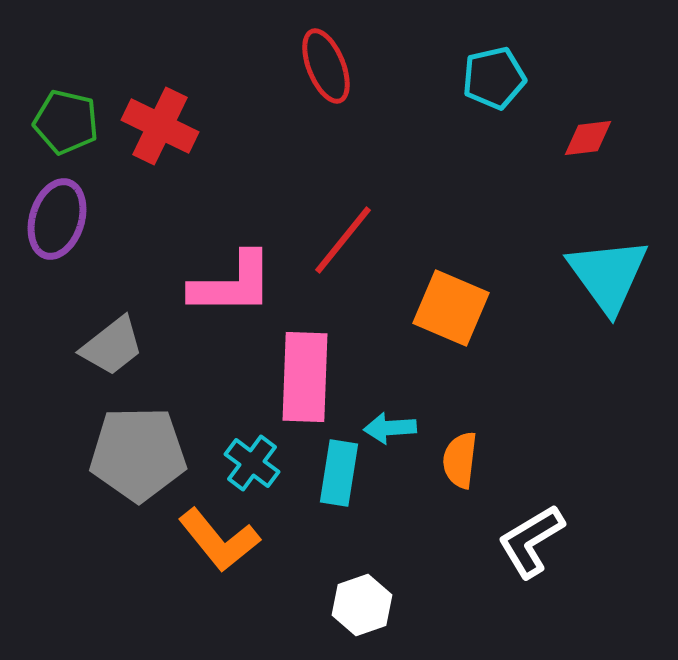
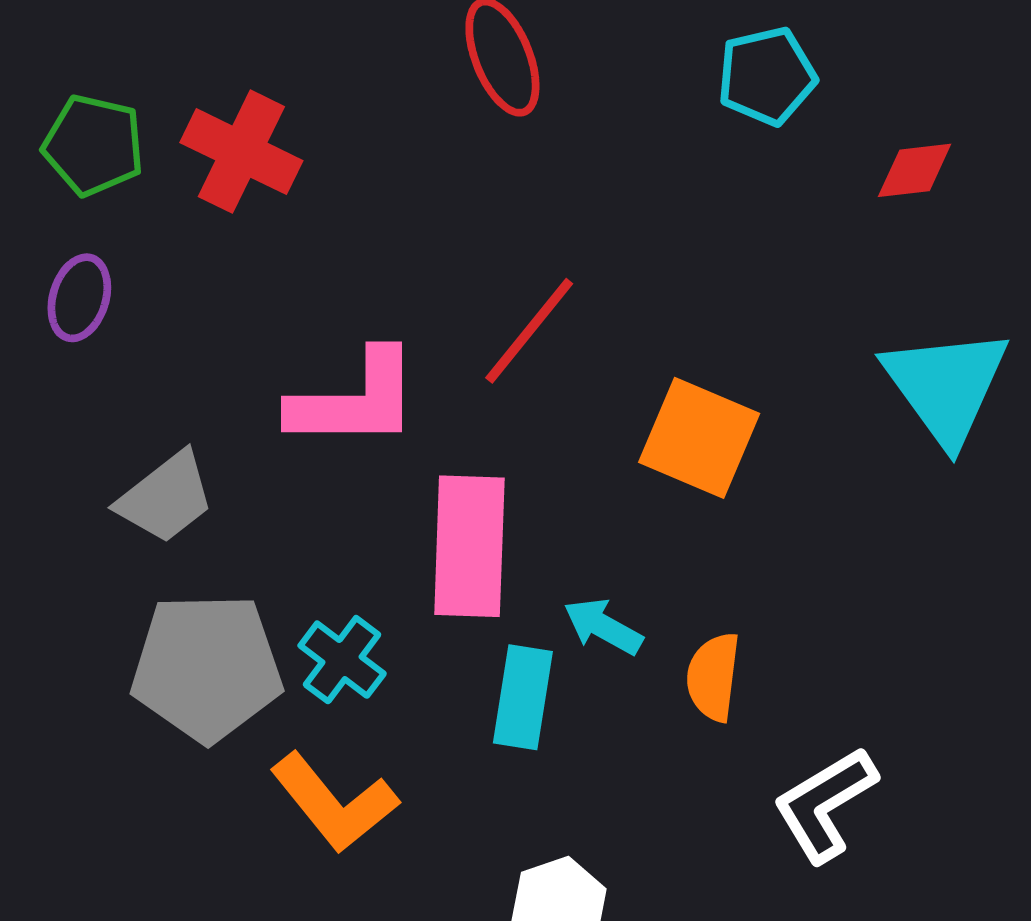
purple ellipse: (57, 219) -> (79, 298), size x0.7
cyan arrow: (390, 428) -> (603, 627), turned 33
cyan cross: (252, 463) -> (342, 660), moved

